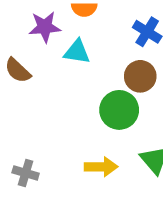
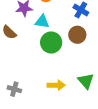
green circle: (119, 110) -> (51, 42), moved

